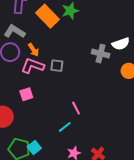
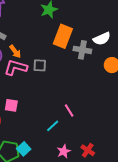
orange rectangle: (47, 16) -> (63, 36), moved, turned 70
pink square: (26, 94) -> (11, 105), moved, turned 32
pink line: (76, 108) -> (69, 110), moved

